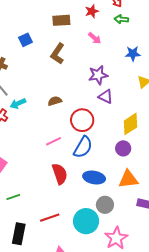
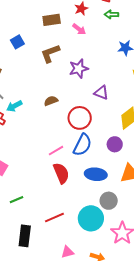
pink arrow: (95, 38) -> (79, 29), moved
brown L-shape: (58, 54) -> (50, 53), turned 40
purple star: (98, 75) -> (79, 69), moved
pink line: (54, 141) -> (56, 151), moved
purple circle: (123, 148) -> (115, 144), moved

